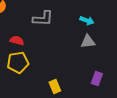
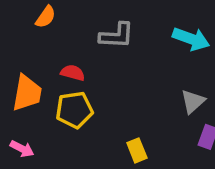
cyan arrow: (87, 20) -> (191, 39), size x1.5
gray triangle: (88, 42) -> (193, 101), moved, turned -35

